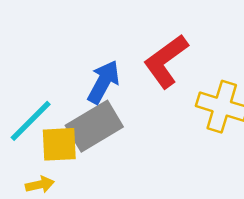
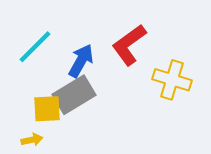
cyan line: (31, 121) -> (35, 47), moved

